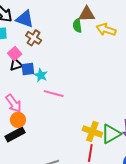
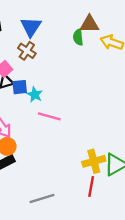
blue triangle: (25, 19) -> (31, 27), moved, turned 42
yellow cross: (92, 132) -> (94, 161), turned -36

